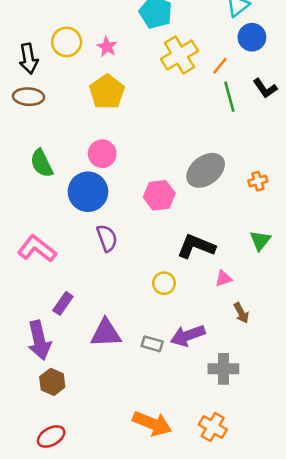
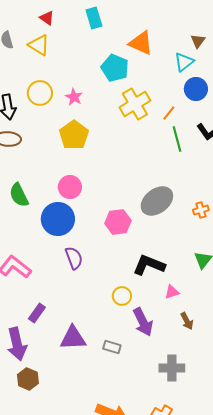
purple arrow: (188, 336) -> (143, 322), moved, turned -96

